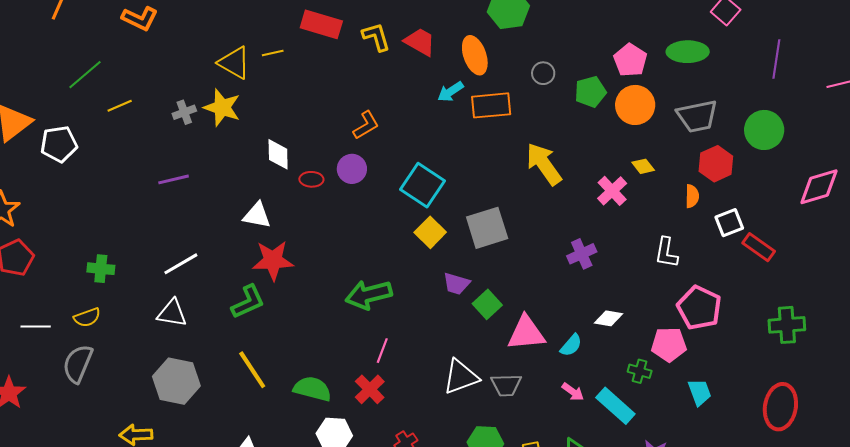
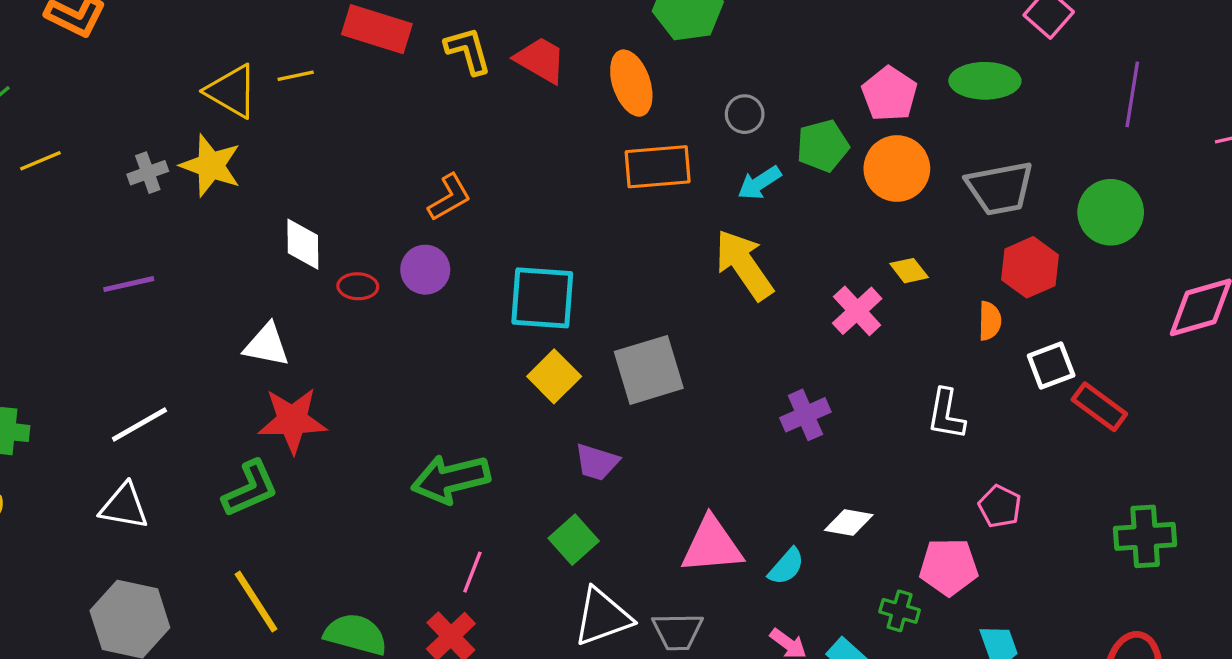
cyan arrow: (450, 92) -> (759, 183), moved
cyan square: (423, 185) -> (542, 298), turned -30
green square: (487, 304) -> (574, 540), moved
pink pentagon: (699, 308) -> (1000, 506), size x0.6

